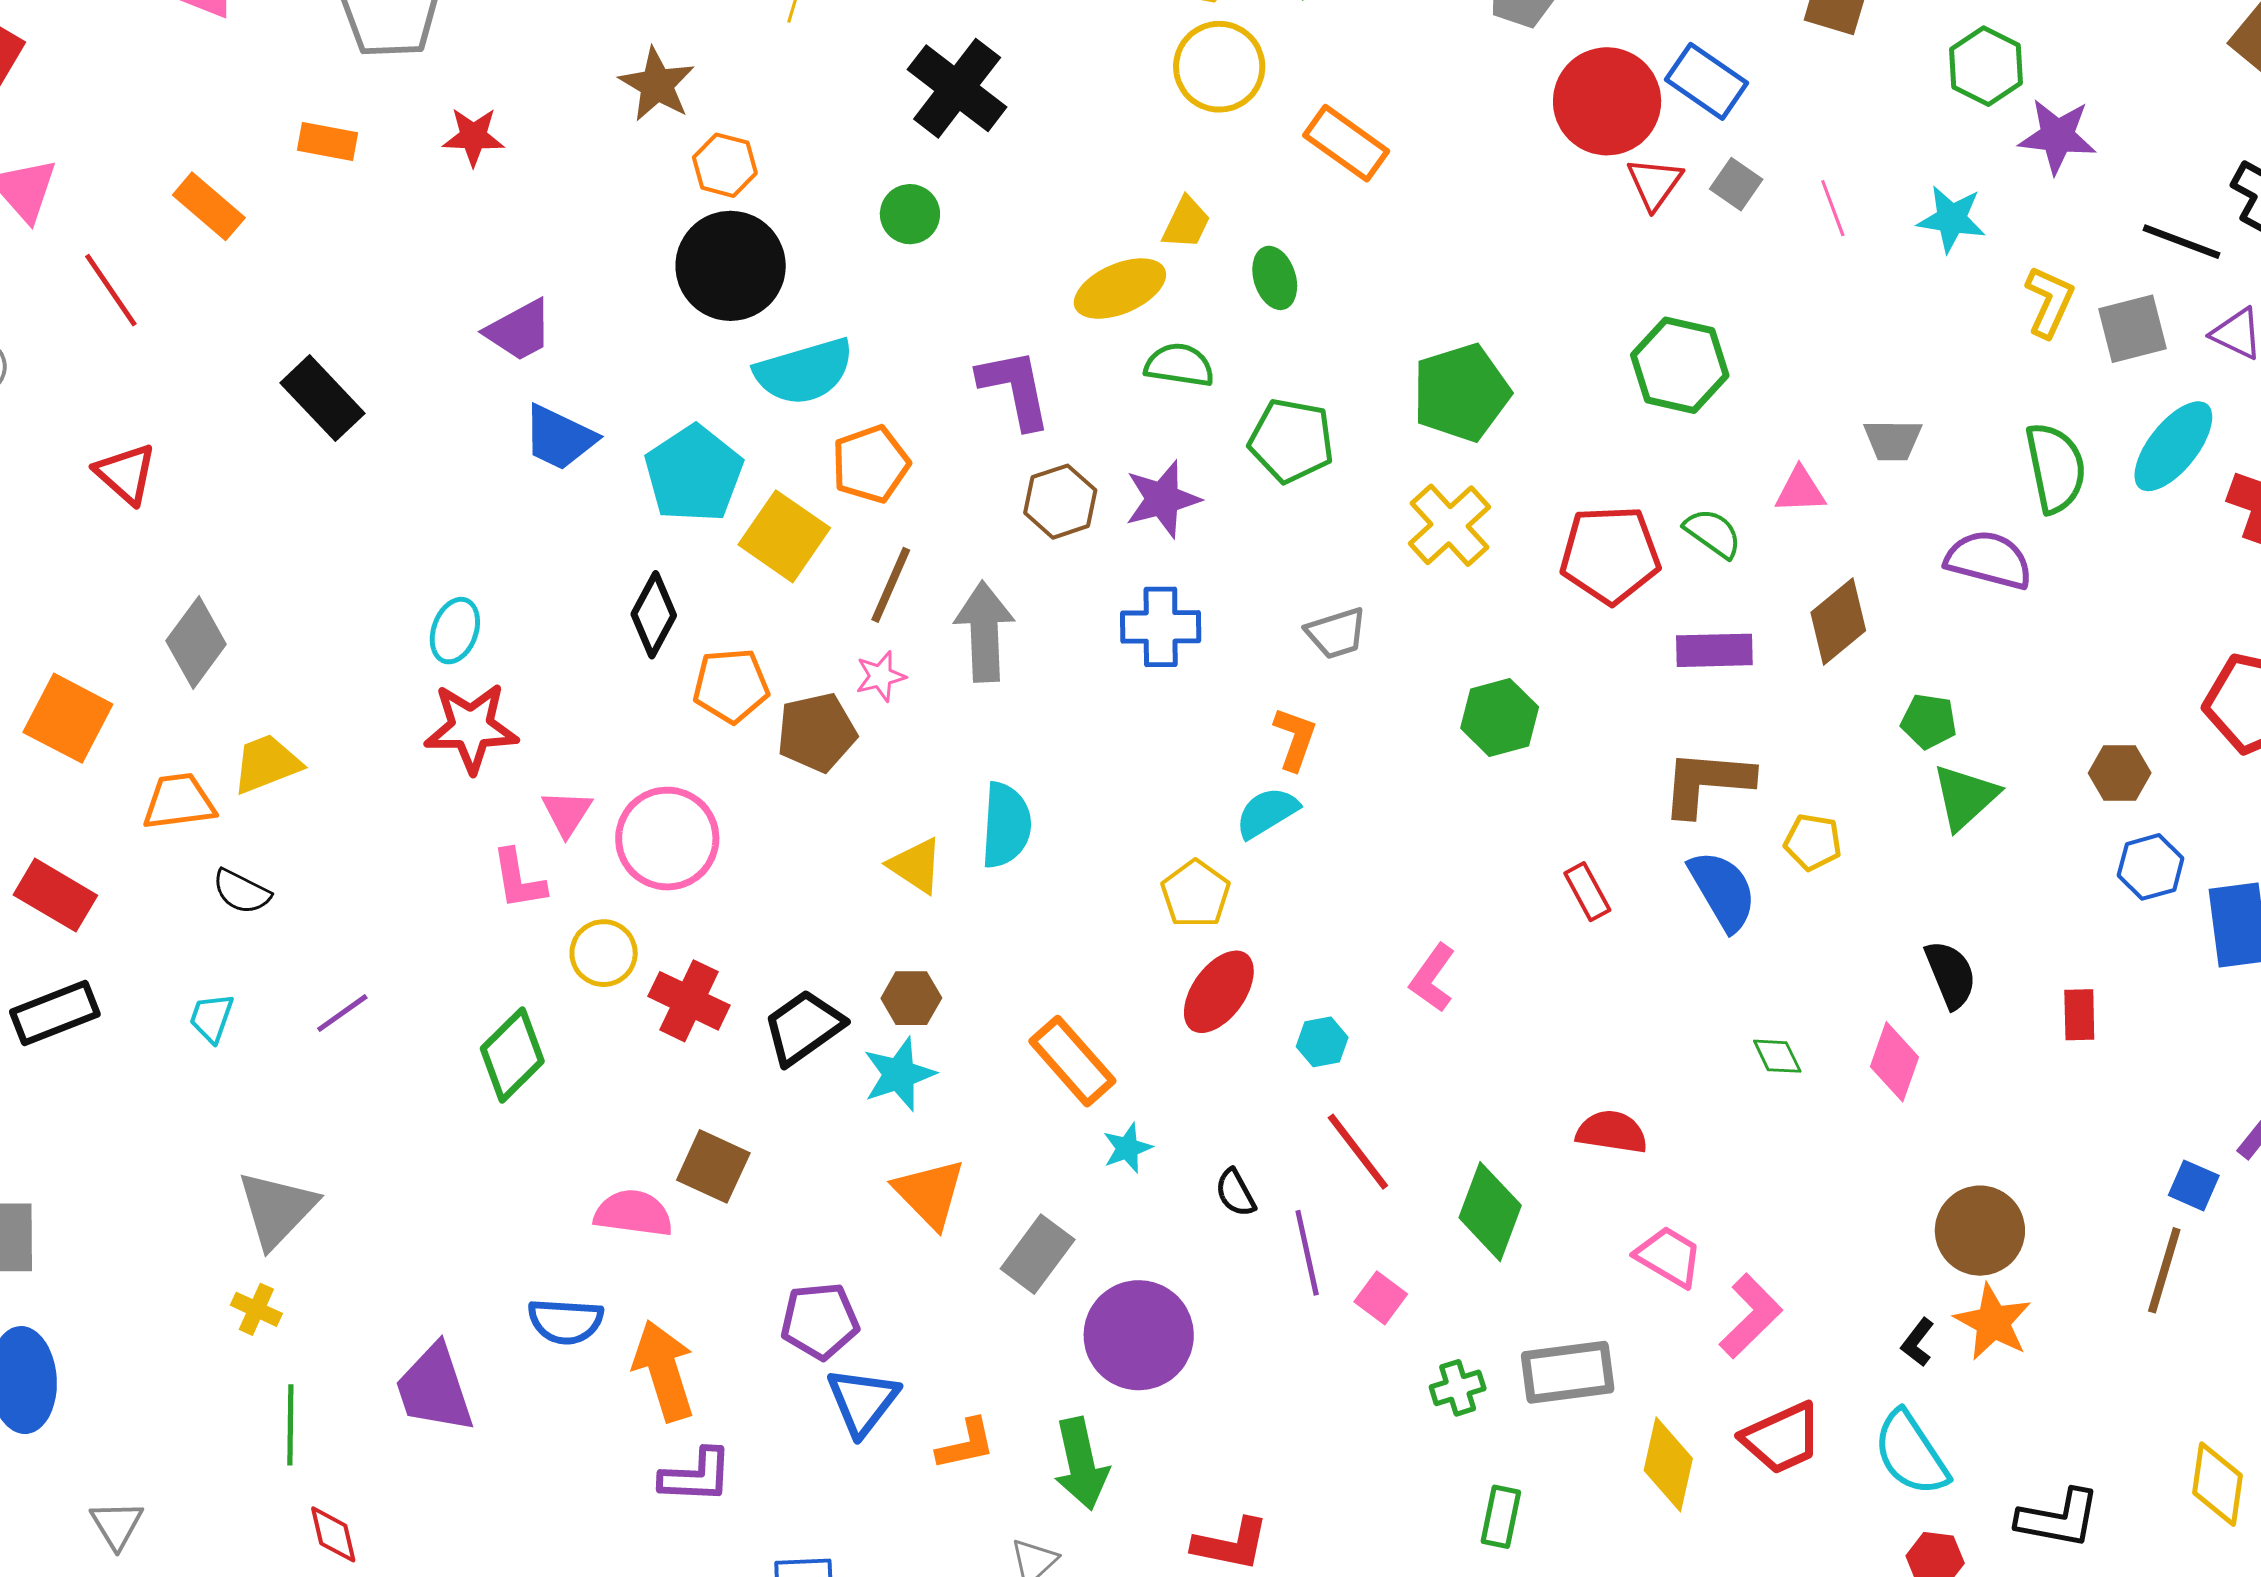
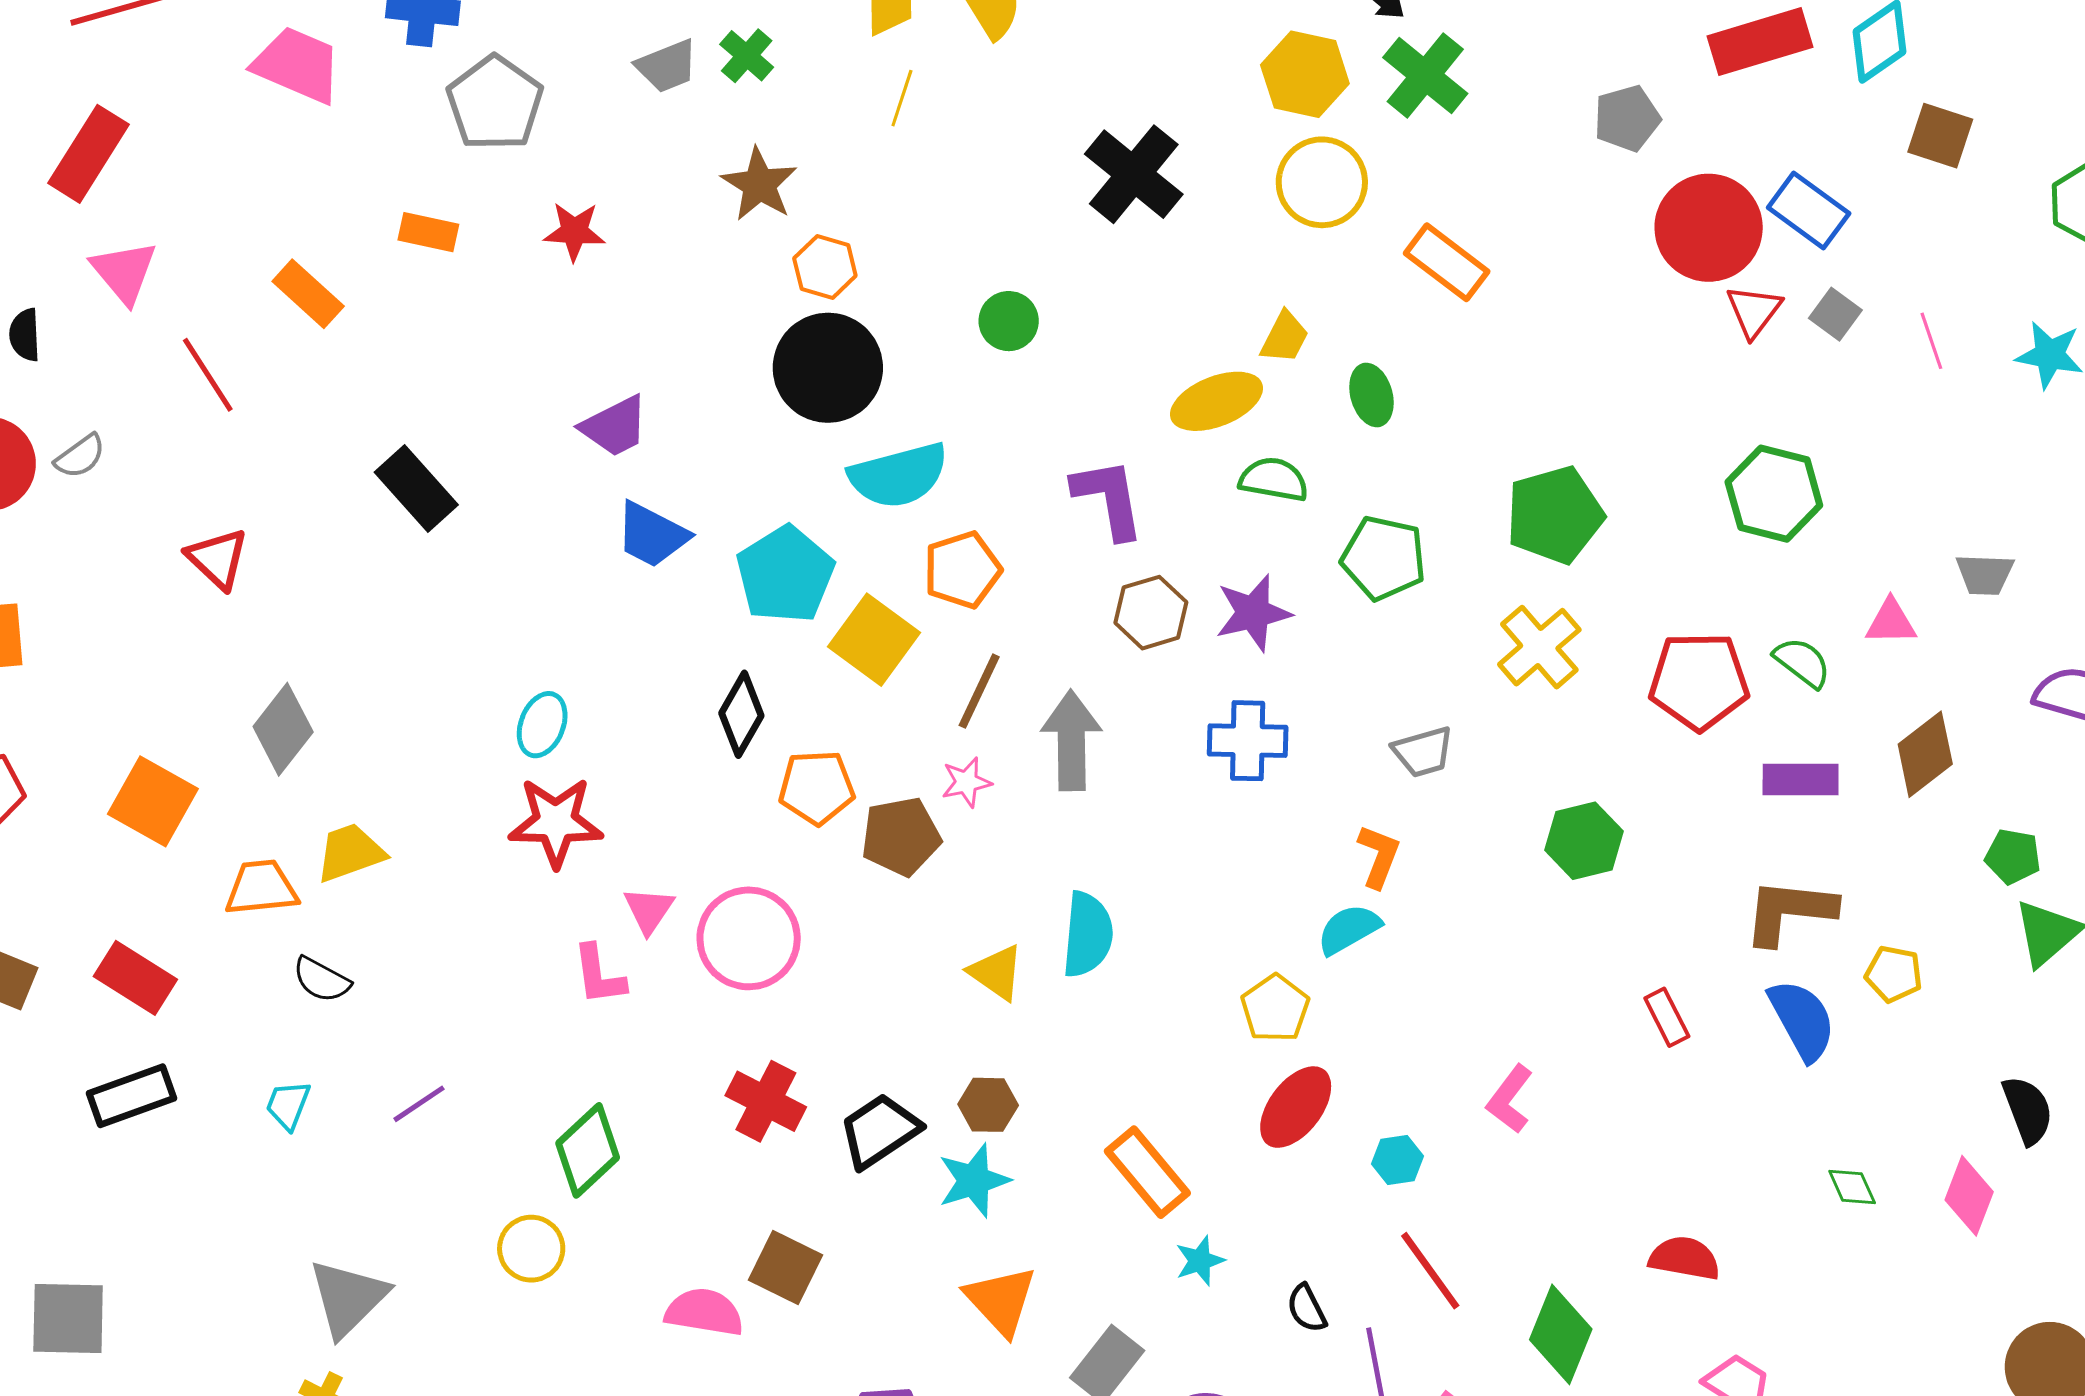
black cross: (957, 88) -> (1134, 174), moved
yellow circle: (604, 953) -> (531, 1249), moved

